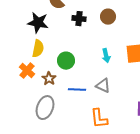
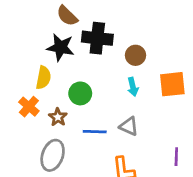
brown circle: (108, 17) -> (135, 55), moved
black cross: (79, 19) -> (97, 38), size x1.6
black star: (38, 23) -> (60, 47), moved

